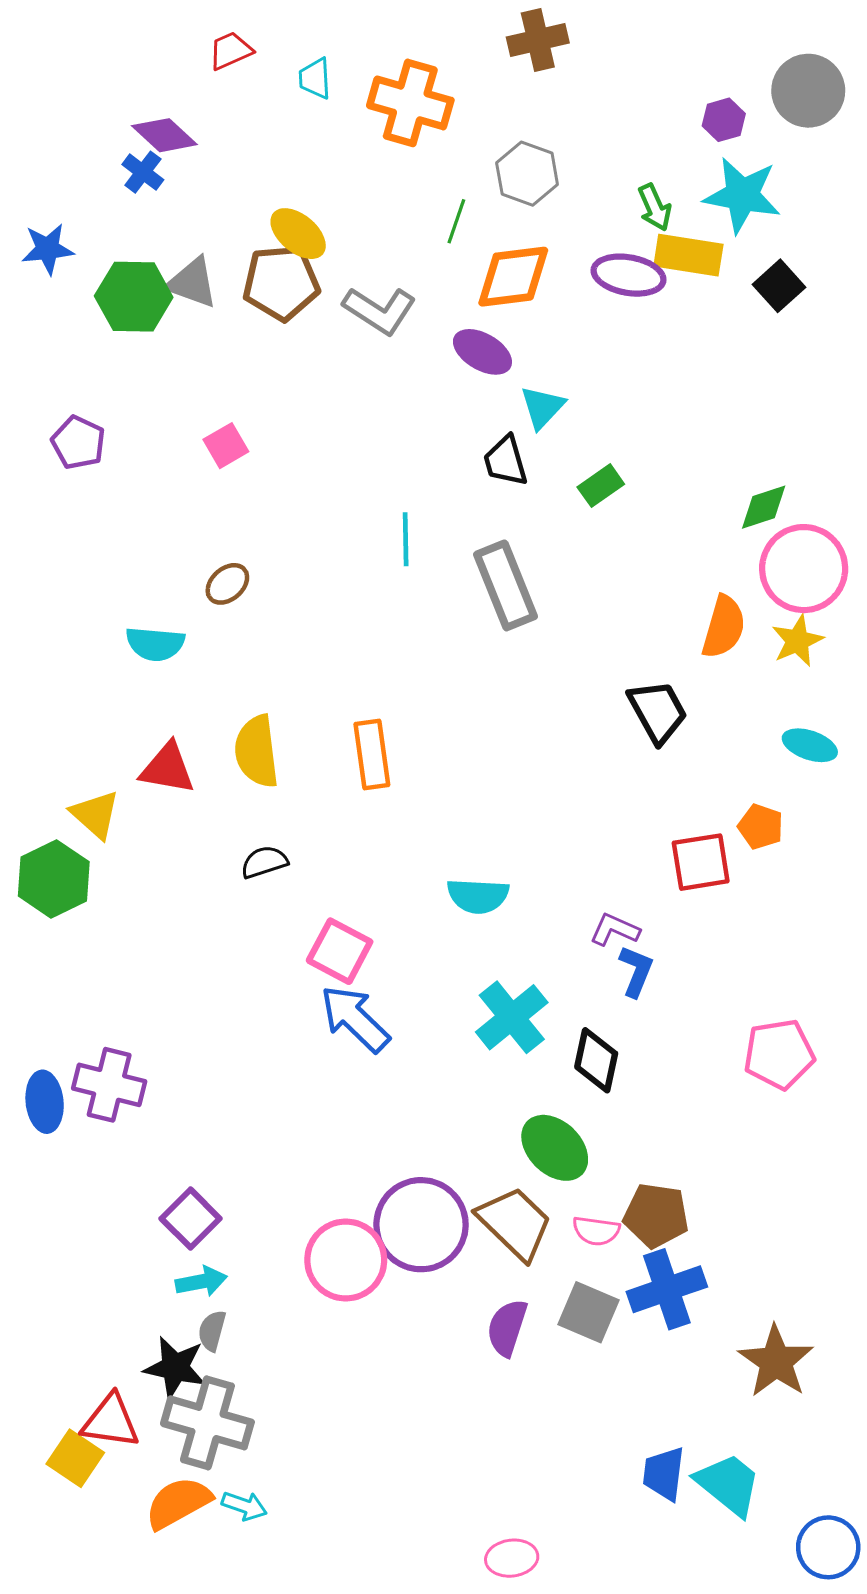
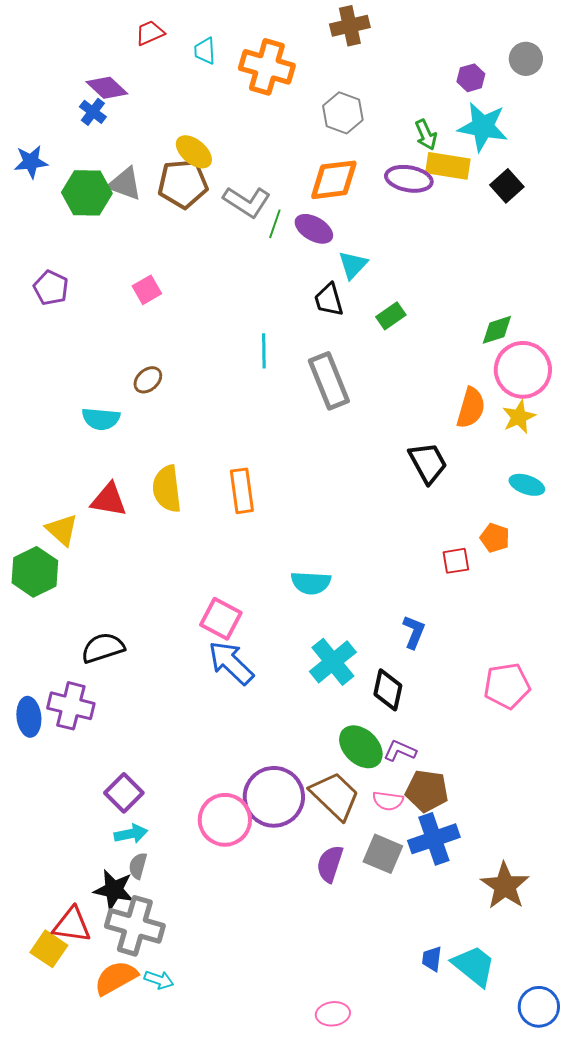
gray circle: (808, 91) -> (526, 59), size x0.7
green line: (456, 221) -> (275, 224), moved
black semicircle: (264, 862) -> (103, 648), moved, size x1.4
red square: (701, 862) -> (456, 561), size x0.7
purple L-shape: (615, 930) -> (400, 751), moved
blue trapezoid: (664, 1474) -> (432, 959), size x0.7

